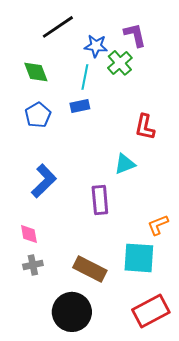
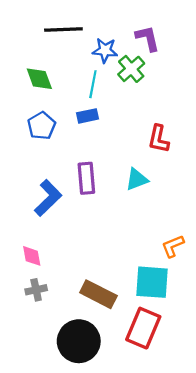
black line: (58, 27) -> (63, 30), turned 32
purple rectangle: (100, 200) -> (86, 178), moved
red rectangle: (151, 311) -> (143, 328), moved, turned -39

